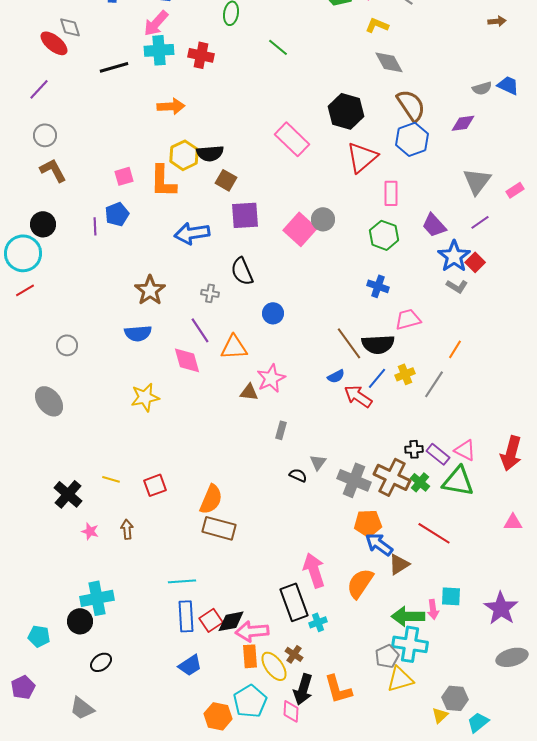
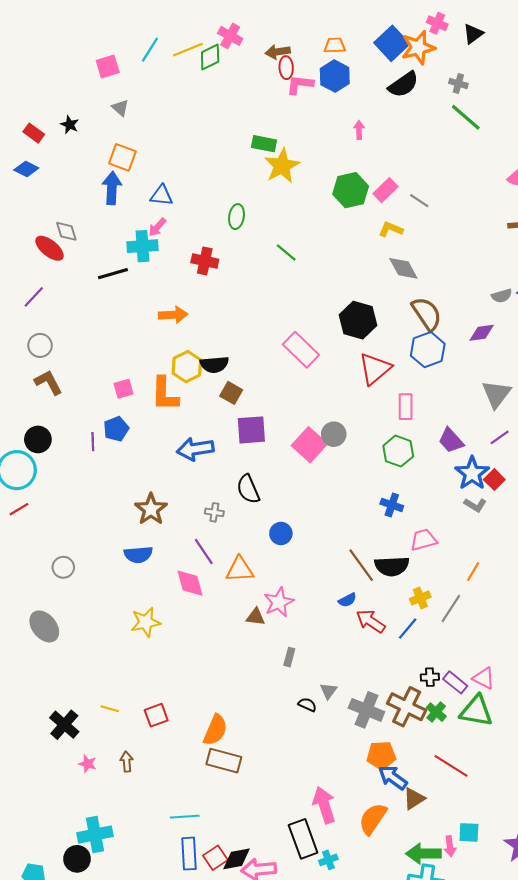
pink arrow: (156, 23) -> (157, 227), size x0.7
cyan cross: (159, 50) -> (143, 246), moved
blue line: (377, 378) -> (408, 629), moved

